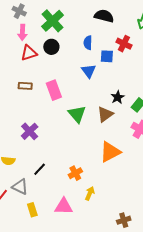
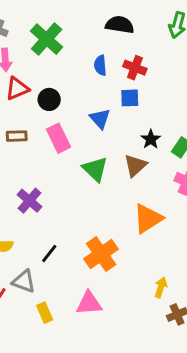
red cross: (124, 44) -> (135, 68), moved
black circle: (51, 47) -> (49, 99), moved
blue square: (107, 56) -> (130, 98), moved
blue triangle: (89, 71) -> (100, 119), moved
orange cross: (75, 173) -> (101, 254), size x1.6
yellow arrow: (90, 193) -> (161, 287), moved

